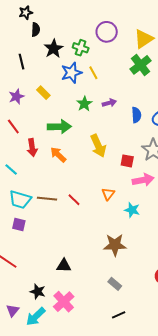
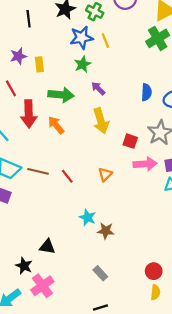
yellow rectangle: (43, 93) -> (39, 64), moved, turned 32
purple arrow: (109, 103) -> (98, 88), moved, turned -128
green star: (84, 104) -> (83, 64), moved
red arrow: (32, 148) -> (29, 114), size x1.4
cyan star: (132, 210) -> (87, 217), moved
brown star: (115, 245) -> (106, 231), size x0.7
black star: (38, 292) -> (24, 266), moved

